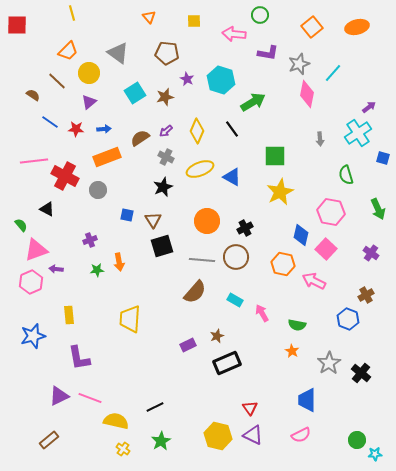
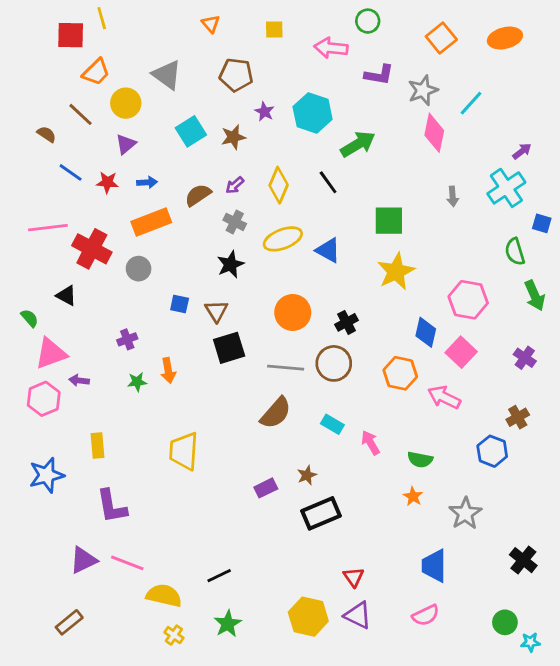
red square: (17, 25) -> (71, 35), moved
green semicircle: (346, 175) -> (515, 252), moved
black cross: (361, 373) -> (523, 560), moved

